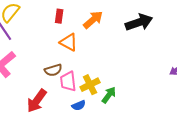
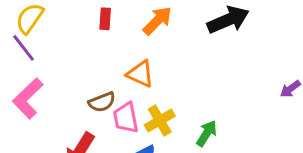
orange triangle: (69, 42) -> (140, 74), moved
green arrow: (109, 95) -> (207, 133), moved

